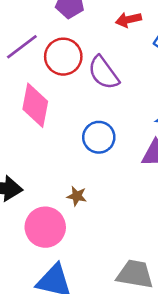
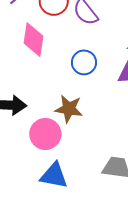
brown star: (77, 196) -> (69, 109), size x1.8

